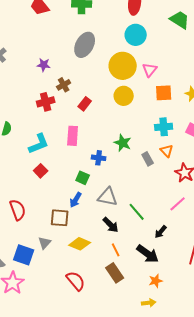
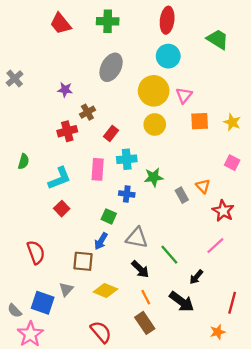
cyan cross: (164, 127) -> (127, 159), moved
green star: (123, 143) -> (154, 177), turned -30
orange star: (156, 281) -> (218, 332), moved

